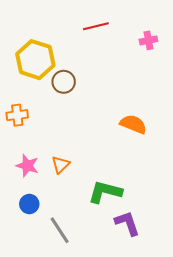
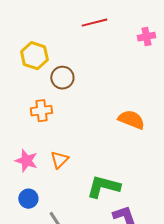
yellow hexagon: (35, 60) -> (34, 56), size x0.7
orange cross: (17, 115) -> (41, 111), moved

